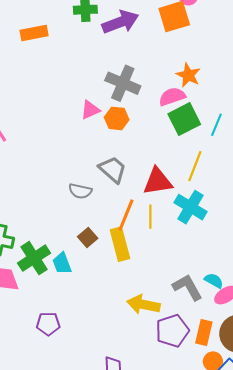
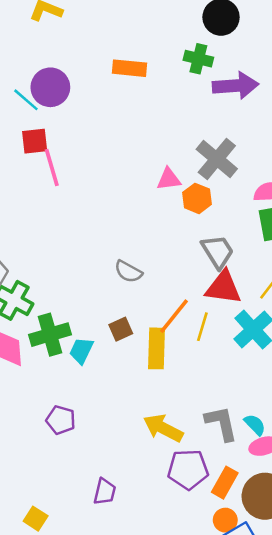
gray trapezoid: (113, 169) -> (218, 252), moved
cyan trapezoid: (62, 263) -> (81, 351), turned 30
purple pentagon: (48, 324) -> (61, 420), moved

